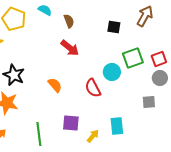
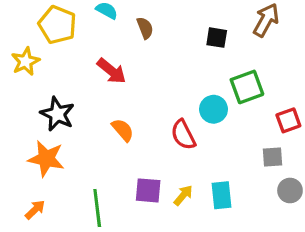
red arrow: (70, 48) -> (112, 71), moved
red square: (159, 59) -> (288, 120), moved
gray circle: (160, 78) -> (290, 190), moved
yellow arrow: (93, 136) -> (183, 195), moved

